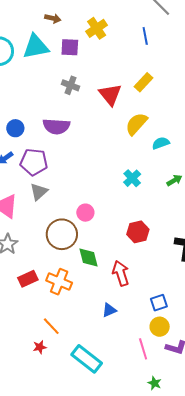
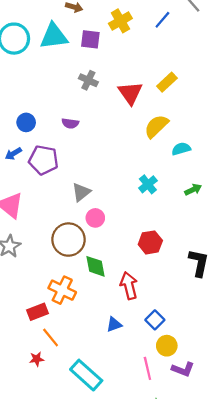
blue line: (145, 36) -> (162, 20), moved, turned 48
purple semicircle: (56, 126) -> (70, 123), size x0.6
gray triangle: (39, 192) -> (81, 192), moved
red rectangle: (28, 279) -> (38, 312), moved
blue square: (159, 303) -> (155, 320), moved, turned -30

